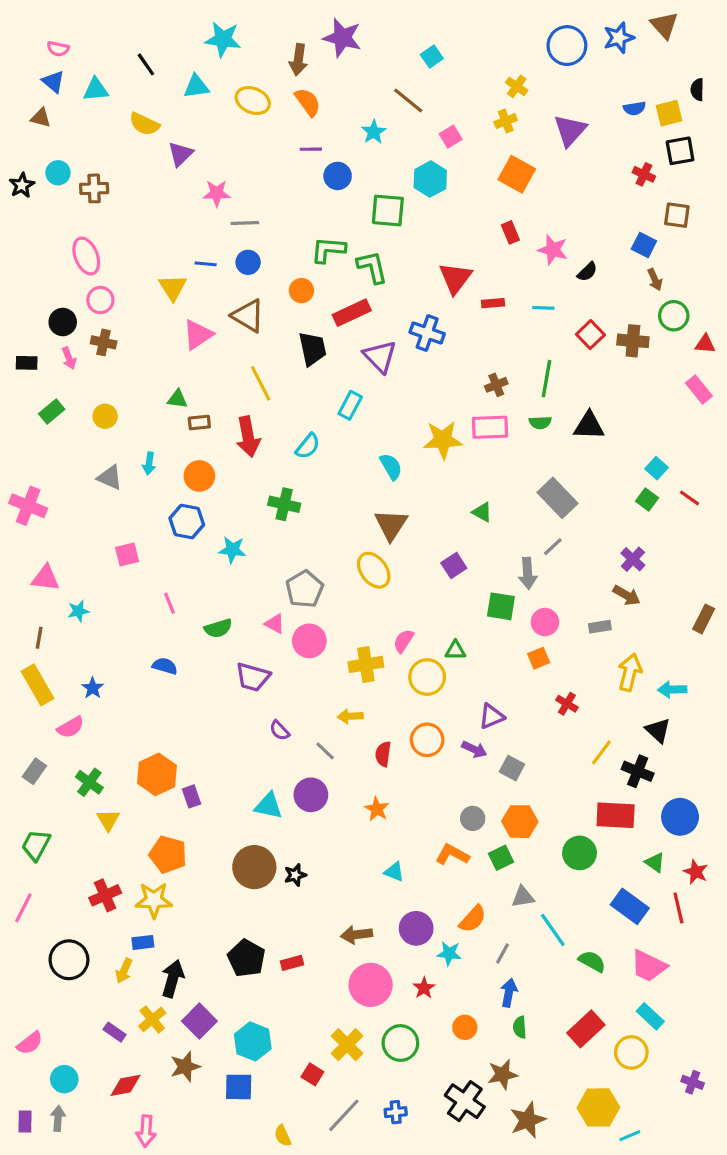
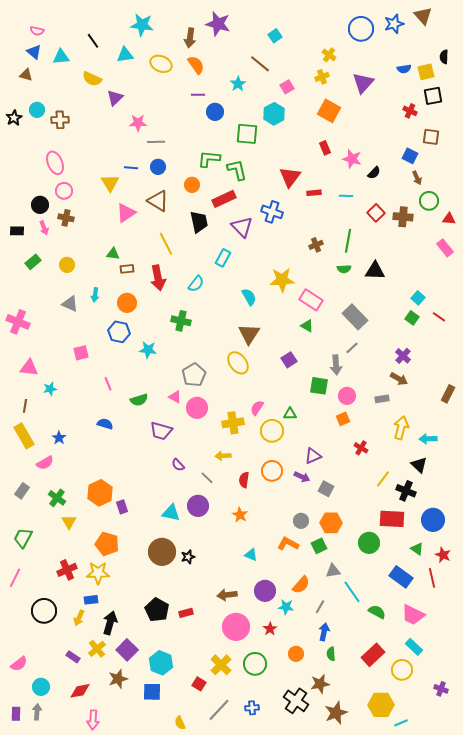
pink rectangle: (490, 427) -> (311, 300), moved, turned 35

